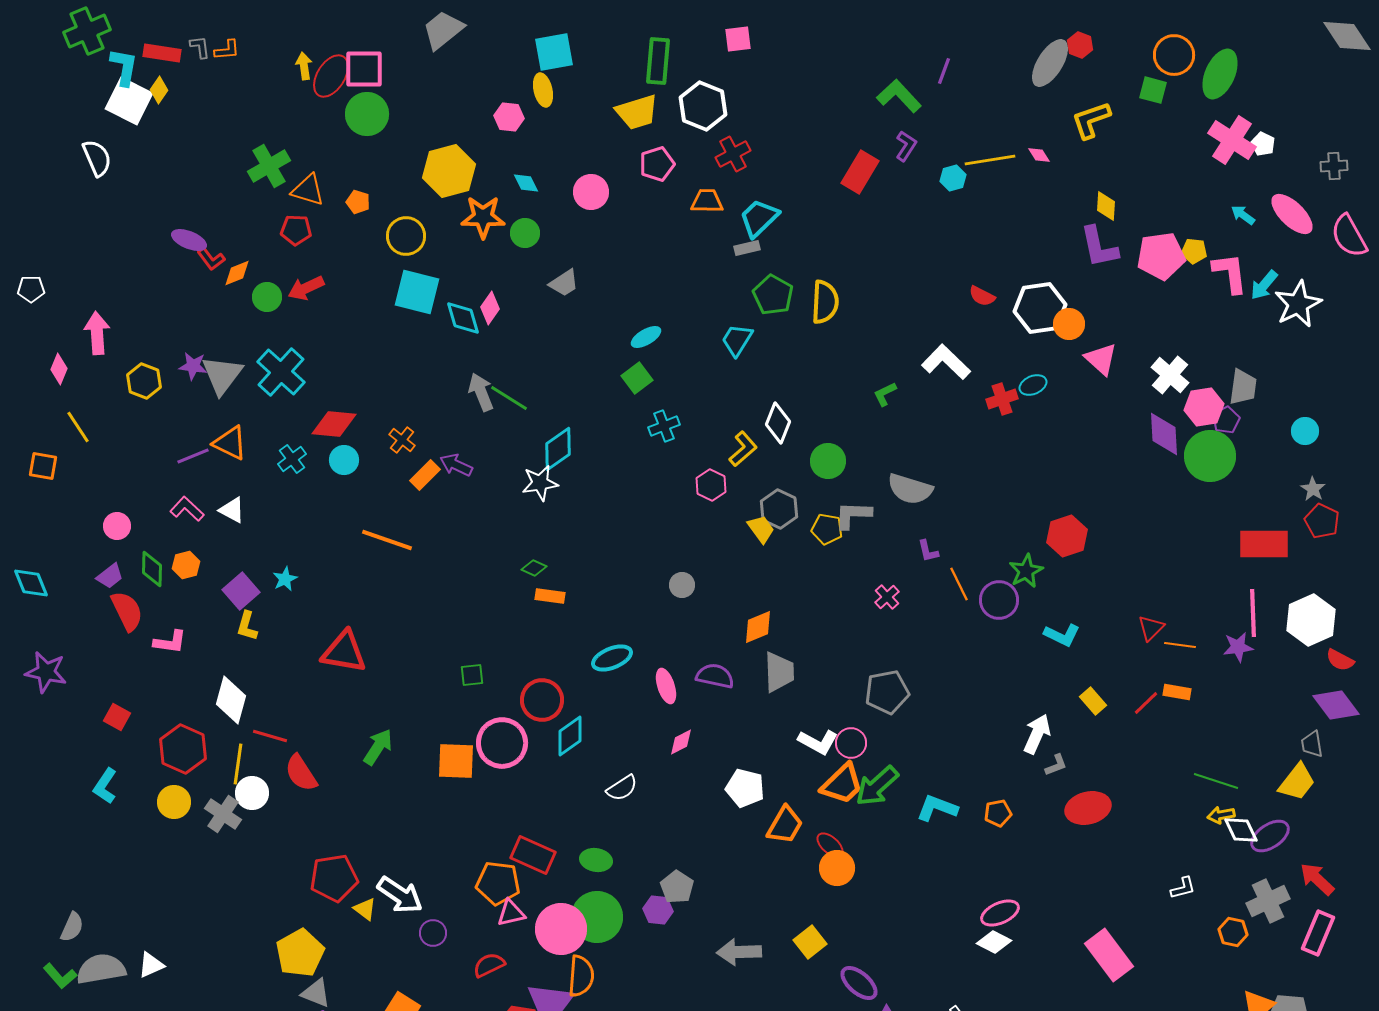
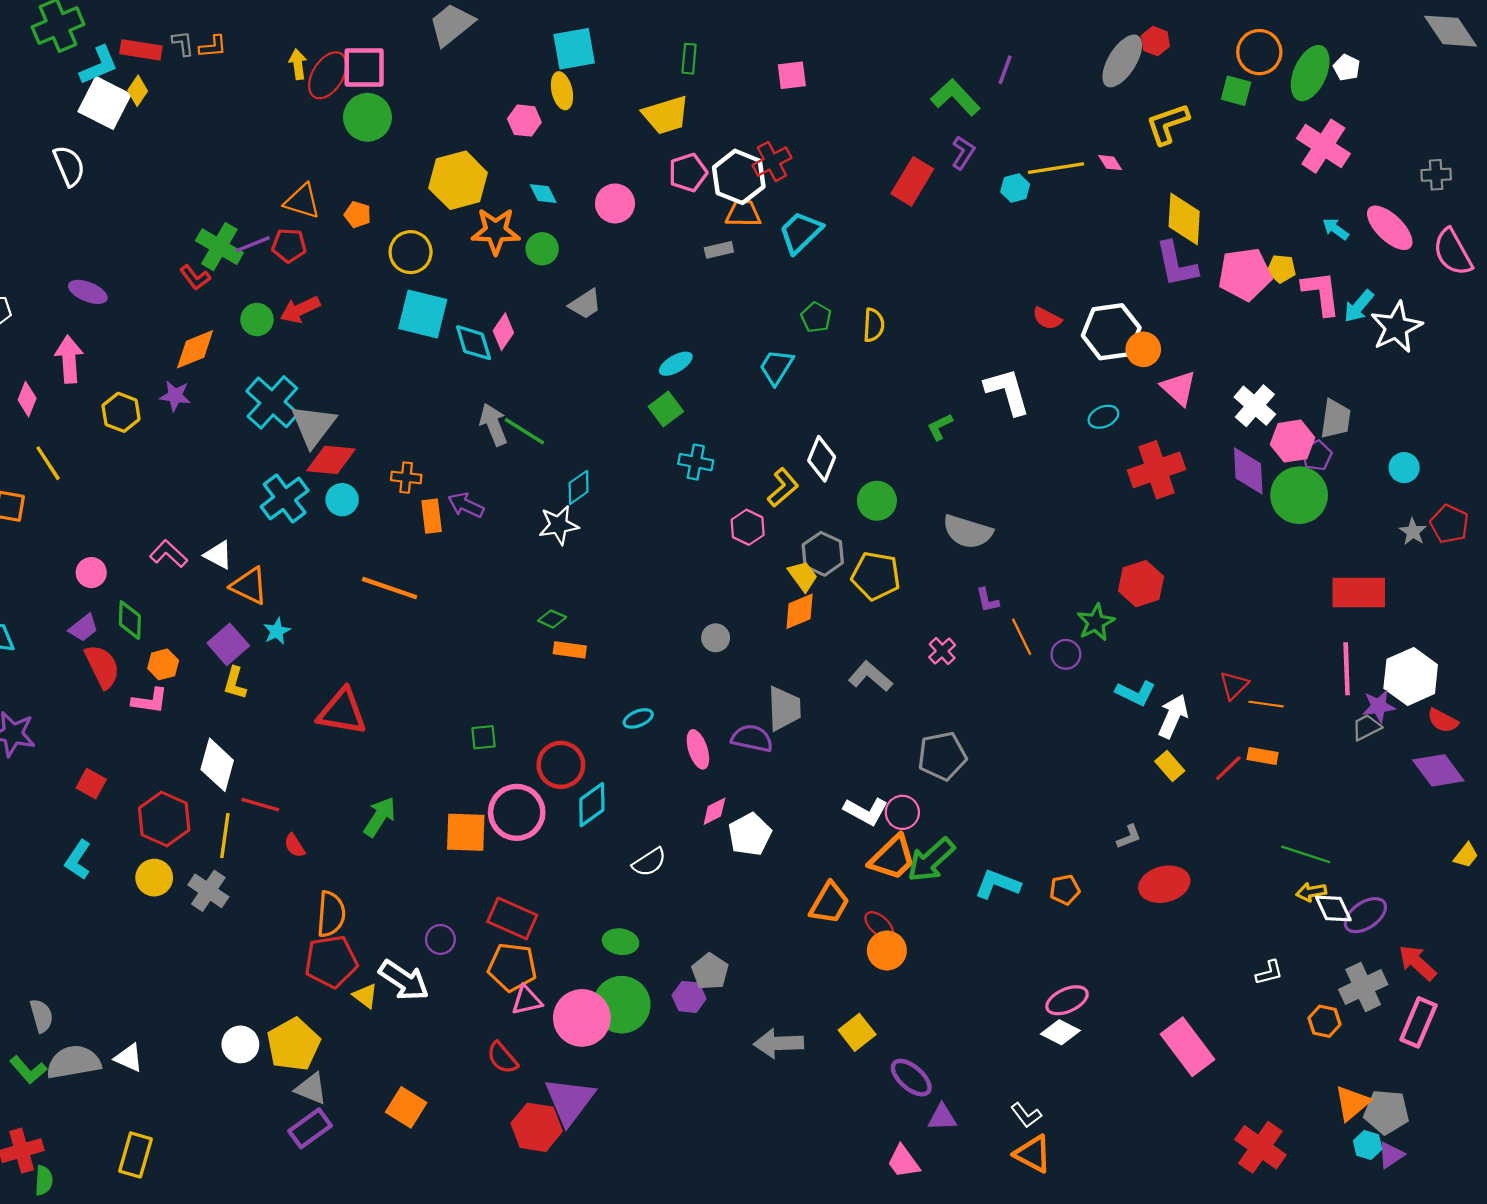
pink square: (738, 39) -> (792, 75), moved
green rectangle: (658, 61) -> (689, 59), size x0.6
cyan L-shape: (124, 67) -> (99, 65), turned 57
white hexagon: (703, 106) -> (739, 177), moved
white pentagon: (1263, 144) -> (1347, 68), moved
green cross: (269, 166) -> (219, 247), moved, turned -30
yellow diamond: (1106, 206) -> (1184, 219), size x1.6
purple ellipse: (189, 240) -> (88, 292), moved
gray rectangle: (747, 248) -> (719, 250), moved
orange diamond: (237, 273) -> (195, 349), moved, size x1.4
green pentagon: (773, 295) -> (816, 317), size x0.7
yellow semicircle: (825, 302) -> (874, 325), size x0.7
white L-shape: (946, 362) -> (1007, 391), turned 30
gray triangle: (222, 375) -> (313, 426), moved
red cross: (1002, 399) -> (1157, 470), moved, size x1.6
cyan cross: (664, 426) -> (696, 462), turned 32
orange cross: (402, 440) -> (406, 478), turned -32
orange triangle: (230, 443) -> (249, 586), moved
cyan diamond: (558, 449) -> (579, 487), size x0.7
purple line: (193, 456) -> (253, 244), moved
cyan cross: (292, 459) -> (285, 499), size x1.5
orange rectangle: (425, 475) -> (432, 516), turned -52
gray L-shape: (853, 515) -> (870, 676), moved, turned 39
red pentagon: (1322, 521) -> (1449, 524), moved
yellow pentagon: (827, 529) -> (876, 576), size x1.4
orange hexagon: (186, 565) -> (163, 664), moved
purple circle: (999, 600) -> (1066, 654), size x0.7
orange diamond: (758, 627) -> (800, 611), moved
purple star: (1238, 647) -> (1379, 706), moved
cyan ellipse: (612, 658) -> (638, 718), size x0.7
gray trapezoid: (779, 672) -> (784, 708), moved
white arrow: (1037, 734) -> (1173, 716), moved
gray trapezoid: (1312, 744) -> (1366, 727), moved, turned 72
red semicircle: (301, 773) -> (295, 846), size x0.6
yellow trapezoid: (1297, 782) -> (1466, 855), moved, size x0.6
white pentagon: (745, 788) -> (750, 834), moved, turned 30
white circle: (252, 793) -> (240, 1044), moved
red rectangle: (533, 855) -> (512, 918), moved
gray semicircle: (72, 927) -> (41, 1016), turned -40
purple circle: (433, 933) -> (440, 939), moved
white triangle: (151, 965) -> (129, 1058), turned 48
red semicircle: (489, 965) -> (502, 1058), turned -104
orange semicircle: (581, 976) -> (331, 914), moved

